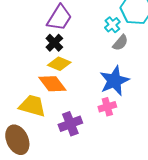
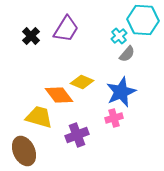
black cross: (54, 43) -> (31, 36), moved
yellow diamond: (59, 64) -> (82, 82), moved

